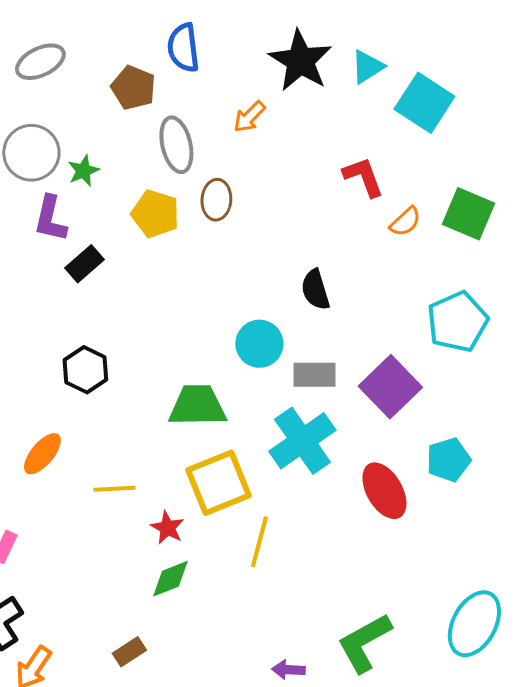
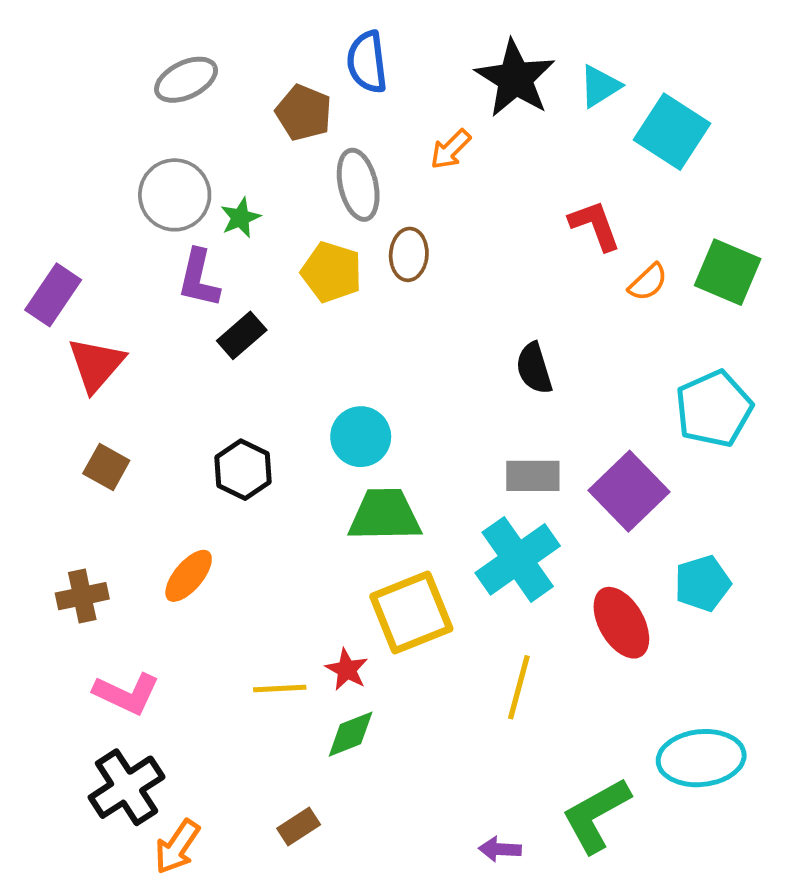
cyan circle: (259, 344) -> (361, 437), moved
yellow line: (114, 489) -> (280, 688), moved
yellow line: (259, 542) -> (519, 687), moved
cyan ellipse: (474, 624) -> (701, 758), moved, turned 56

